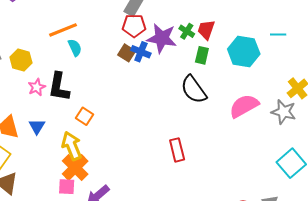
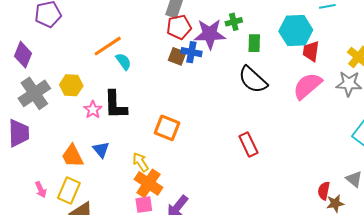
red trapezoid: (206, 30) -> (311, 51), moved
green cross: (187, 31) -> (234, 22), turned -35
orange square: (84, 116) -> (167, 128), moved, size x1.4
yellow arrow: (72, 146) -> (141, 162), size x0.7

